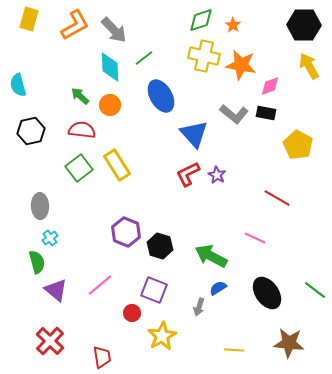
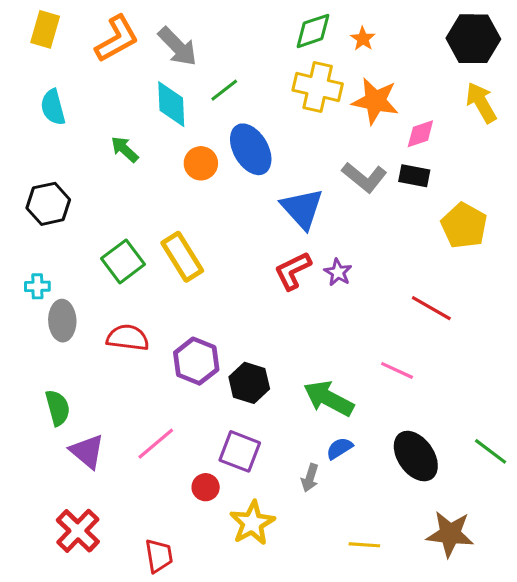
cyan semicircle: (18, 85) -> (53, 107), moved
orange circle: (110, 105) -> (201, 163), moved
red semicircle: (82, 130) -> (128, 338), moved
cyan cross: (50, 238) -> (37, 286), moved, turned 35

